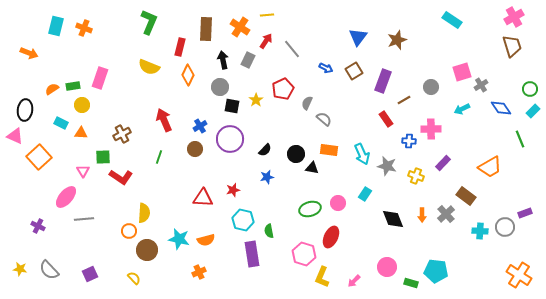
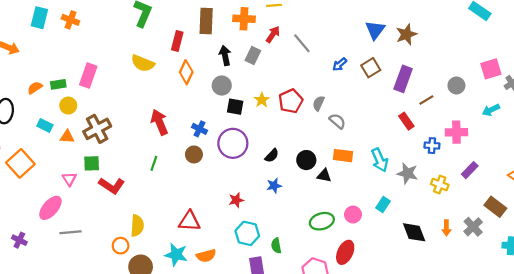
orange cross: (240, 27) -> (244, 19), turned -30
brown star: (397, 40) -> (406, 34), moved
blue arrow: (326, 68) -> (340, 64), turned 112
red pentagon: (283, 89) -> (291, 101), moved
blue cross: (200, 126) -> (199, 129), turned -32
brown cross: (122, 134) -> (97, 129), moved, size x1.4
red triangle: (203, 198) -> (189, 221), moved

